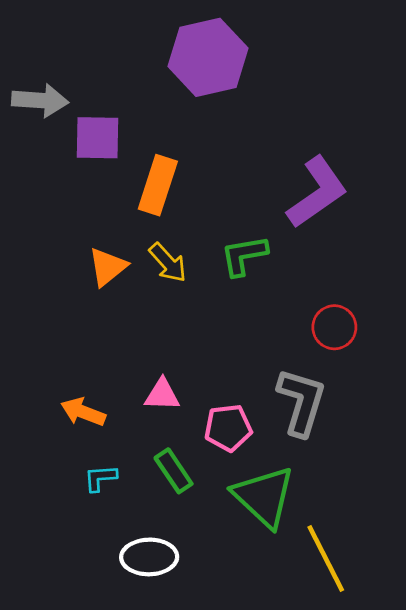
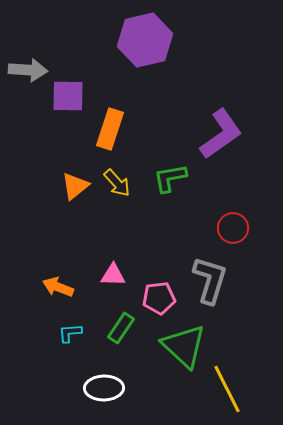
green rectangle: (174, 471) -> (121, 328), turned 68

